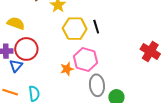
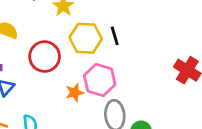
red circle: (26, 49) -> (45, 57), moved

